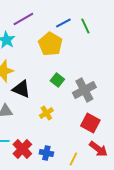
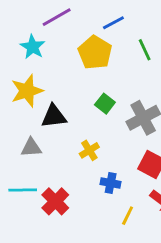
green line: (85, 26) -> (145, 50), moved
black triangle: (21, 89) -> (54, 116), turned -30
blue cross: (46, 153) -> (111, 183), moved

